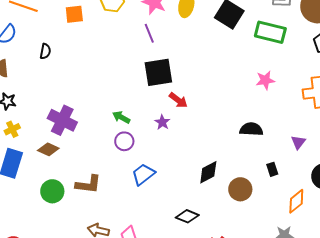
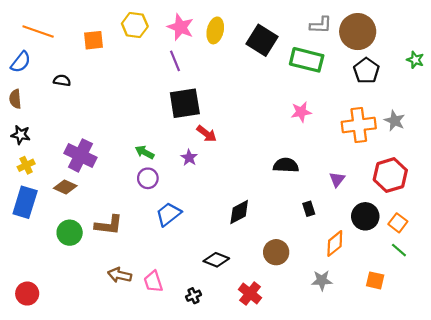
black semicircle: (45, 51) -> (62, 80), turned -91
brown circle: (240, 189) -> (276, 252), moved

